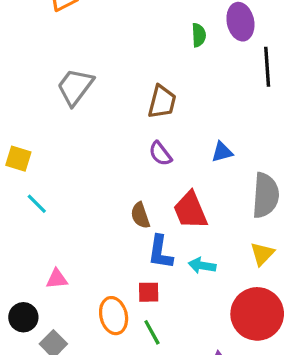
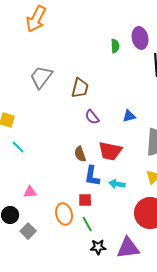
brown trapezoid: (162, 102) -> (80, 88), moved
red trapezoid: (190, 210) -> (110, 151), turned -55

